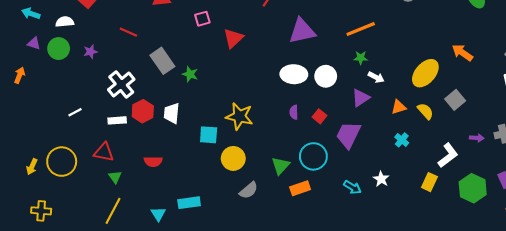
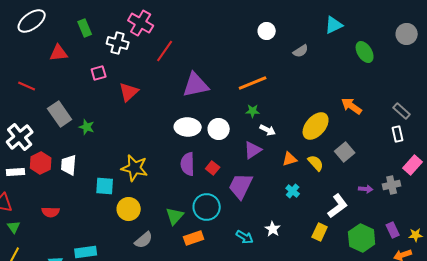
purple semicircle: (294, 112) -> (188, 164), size x1.6

